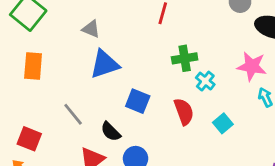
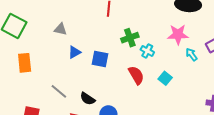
blue triangle: (105, 64) -> (74, 52), size x0.6
blue square: (138, 101) -> (100, 59), moved

